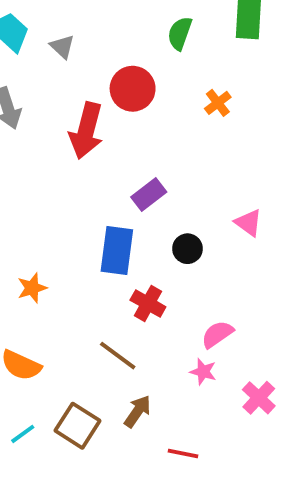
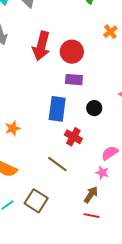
red circle: (133, 89) -> (72, 52), moved
purple rectangle: (149, 194) -> (74, 80), turned 42
brown arrow: (138, 411) -> (91, 195), moved

